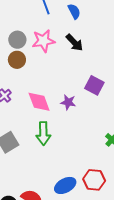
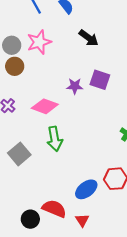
black arrow: (74, 43) -> (89, 38), moved
pink diamond: (39, 102) -> (45, 106), turned -40
purple star: (68, 102) -> (75, 86), moved

